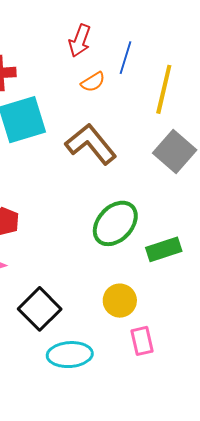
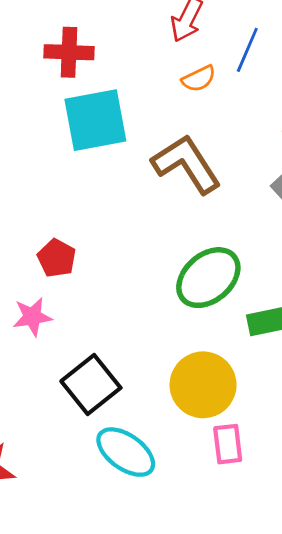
yellow circle: (120, 301) -> (203, 385), size x1.4
cyan ellipse: (70, 355) -> (126, 452), turned 33

